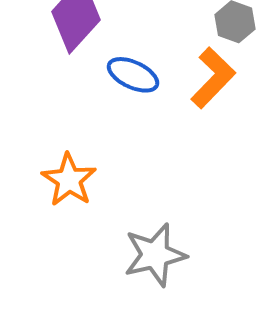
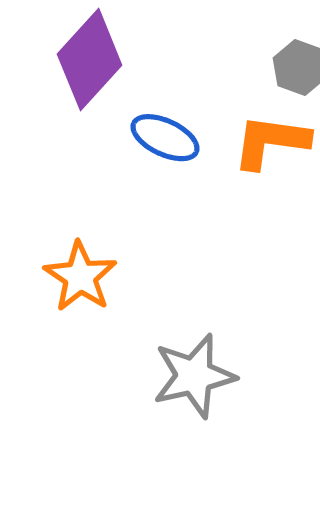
orange L-shape: (213, 78) -> (271, 142), turned -126

